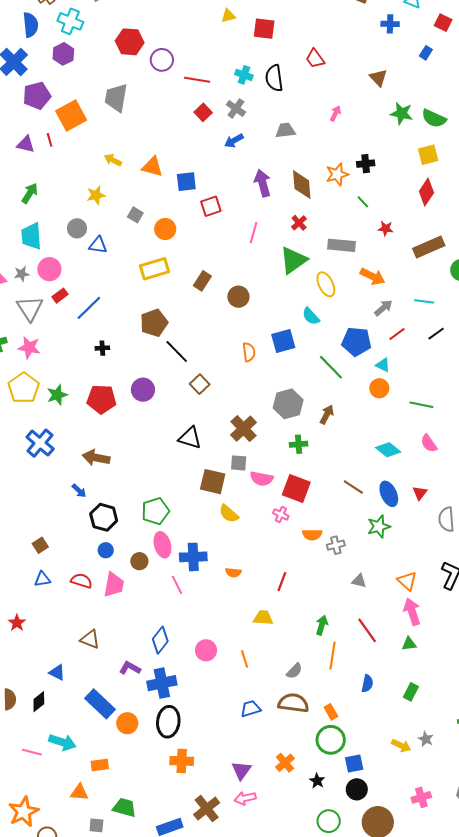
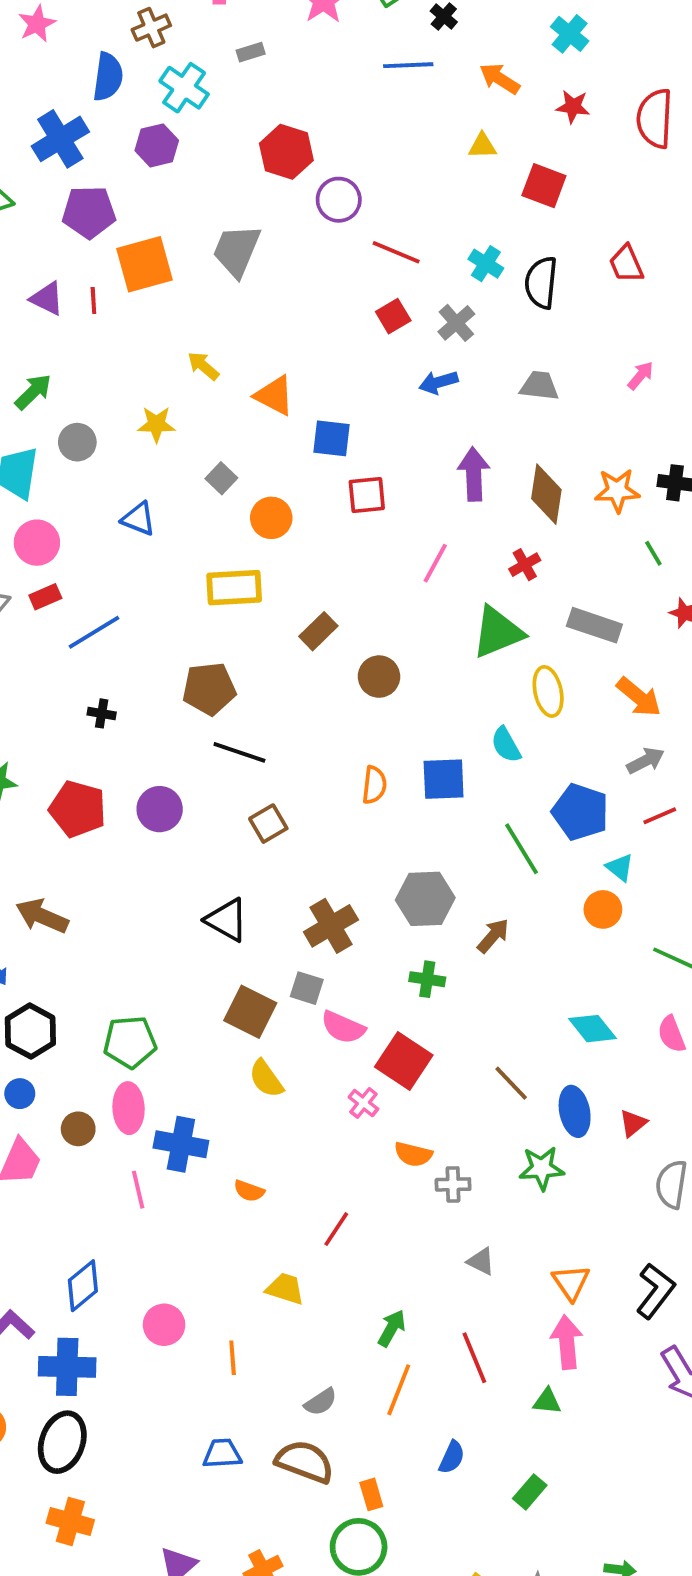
gray circle: (77, 228) -> (77, 442), moved
black line: (177, 352) -> (239, 752), turned -40

